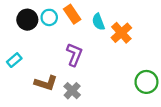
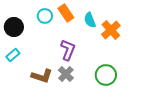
black circle: (27, 20) -> (14, 27), moved
green circle: (146, 82) -> (106, 75), moved
gray cross: (72, 91) -> (66, 74), moved

